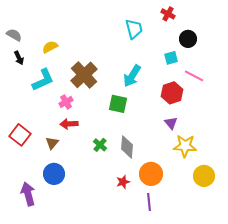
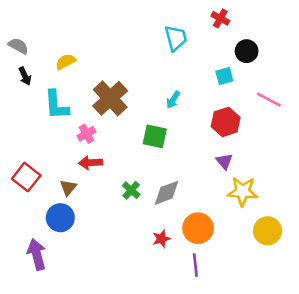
cyan arrow: (132, 76) -> (173, 100), size x0.6
pink line: (194, 76) -> (269, 100), moved
cyan L-shape: (43, 80) -> (56, 105), turned 110
gray diamond: (127, 147) -> (167, 193), turned 65
blue circle: (54, 174) -> (60, 218), moved

